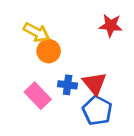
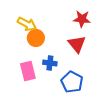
red triangle: (95, 84) -> (77, 44), moved
pink rectangle: (38, 96) -> (28, 71), turned 30

